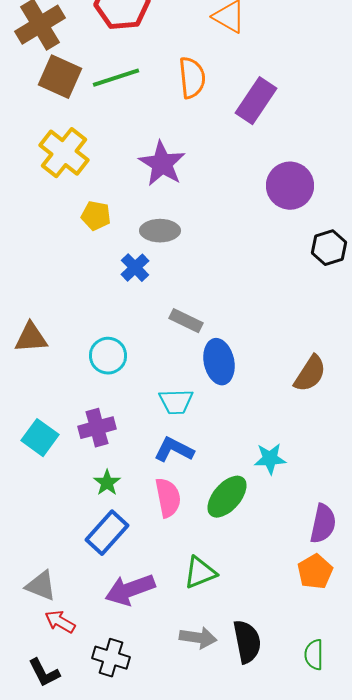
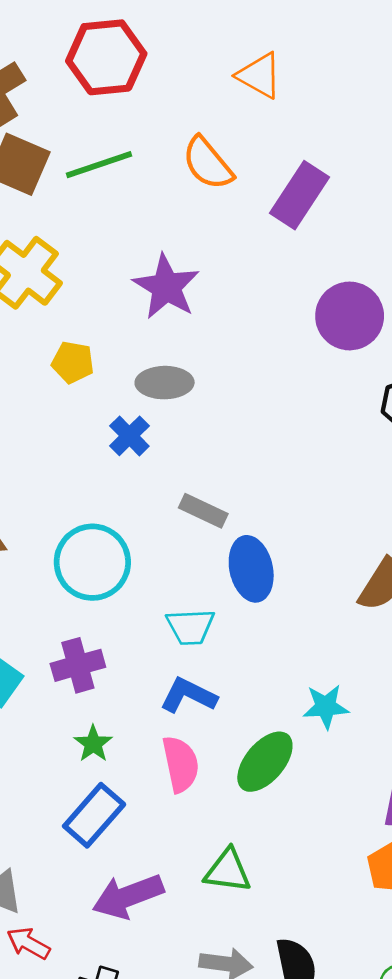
orange semicircle: (192, 78) -> (208, 163), turned 147
cyan circle: (108, 356) -> (92, 562), size x1.4
green triangle: (200, 573) -> (228, 871), turned 30

